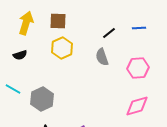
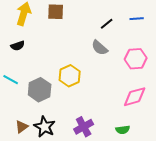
yellow hexagon: (62, 48) -> (70, 76), moved
gray semicircle: (102, 57) -> (100, 48), turned -30

